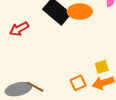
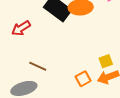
brown line: (35, 87) -> (38, 66), moved

